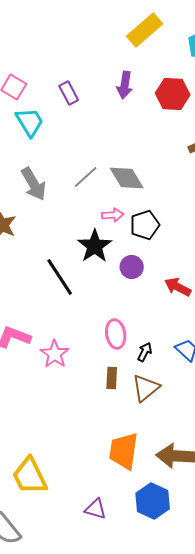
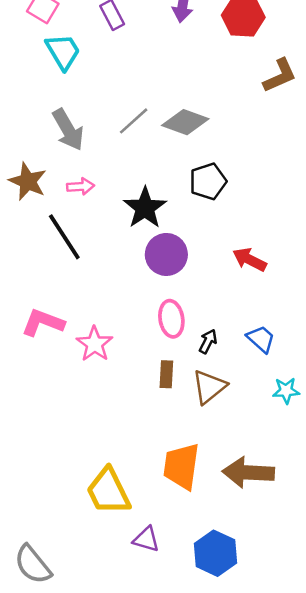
gray diamond: (127, 178) -> (185, 122), turned -39
pink arrow: (113, 215) -> (81, 186), moved
purple circle: (132, 267) -> (166, 254), moved, size x1.4
black line: (60, 277) -> (64, 237), moved
yellow trapezoid: (30, 476) -> (108, 491), moved
blue hexagon: (153, 501) -> (215, 553), moved

